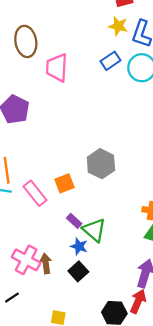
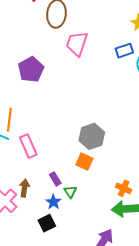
orange square: (65, 183) -> (84, 162), moved, turned 30
green triangle: (94, 230) -> (70, 192), size x0.6
brown arrow: (46, 263) -> (24, 188), moved

